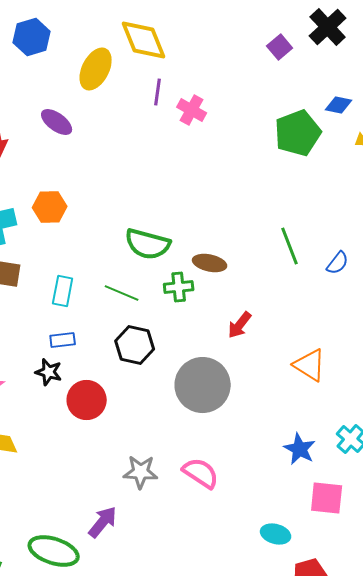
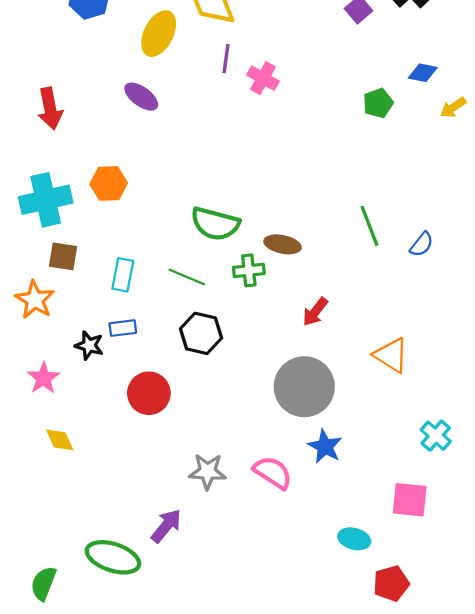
purple ellipse: (57, 122) -> (141, 97), moved
green pentagon: (298, 133) -> (378, 103), size x0.6
black star: (49, 372) -> (89, 345), moved
gray circle: (203, 385) -> (304, 387), moved
blue star: (300, 449) -> (325, 446), moved

